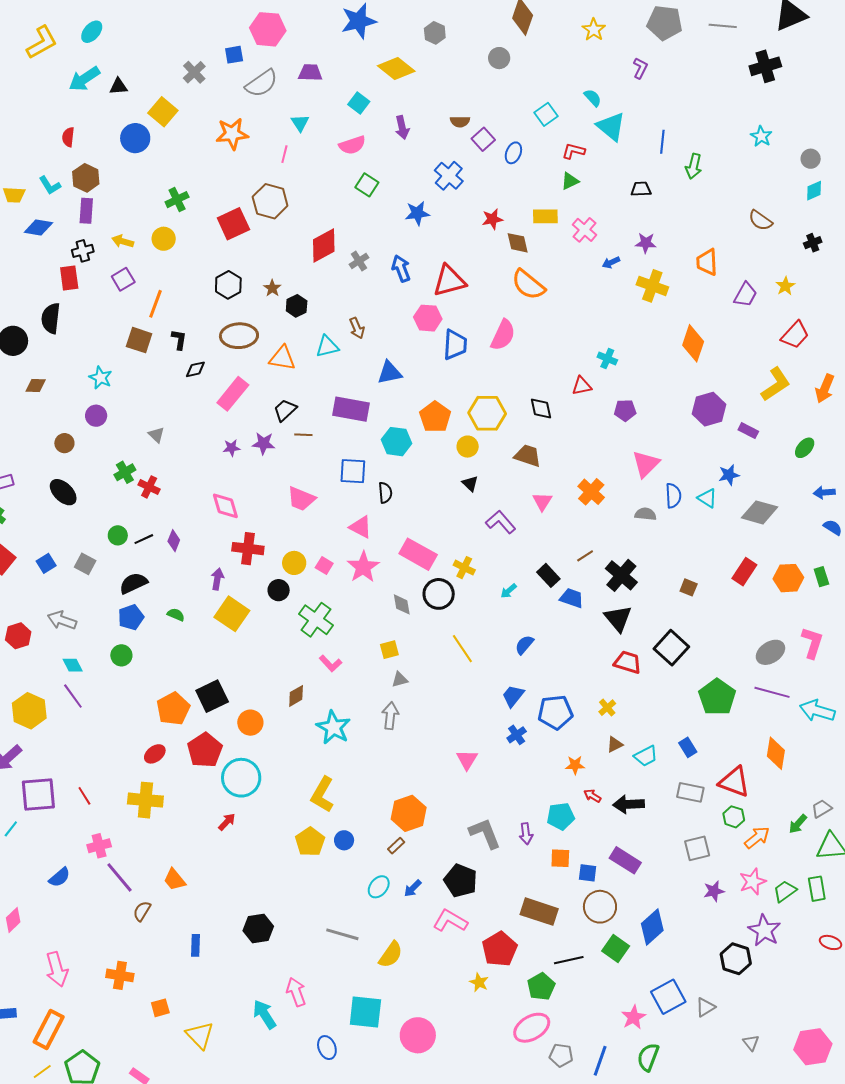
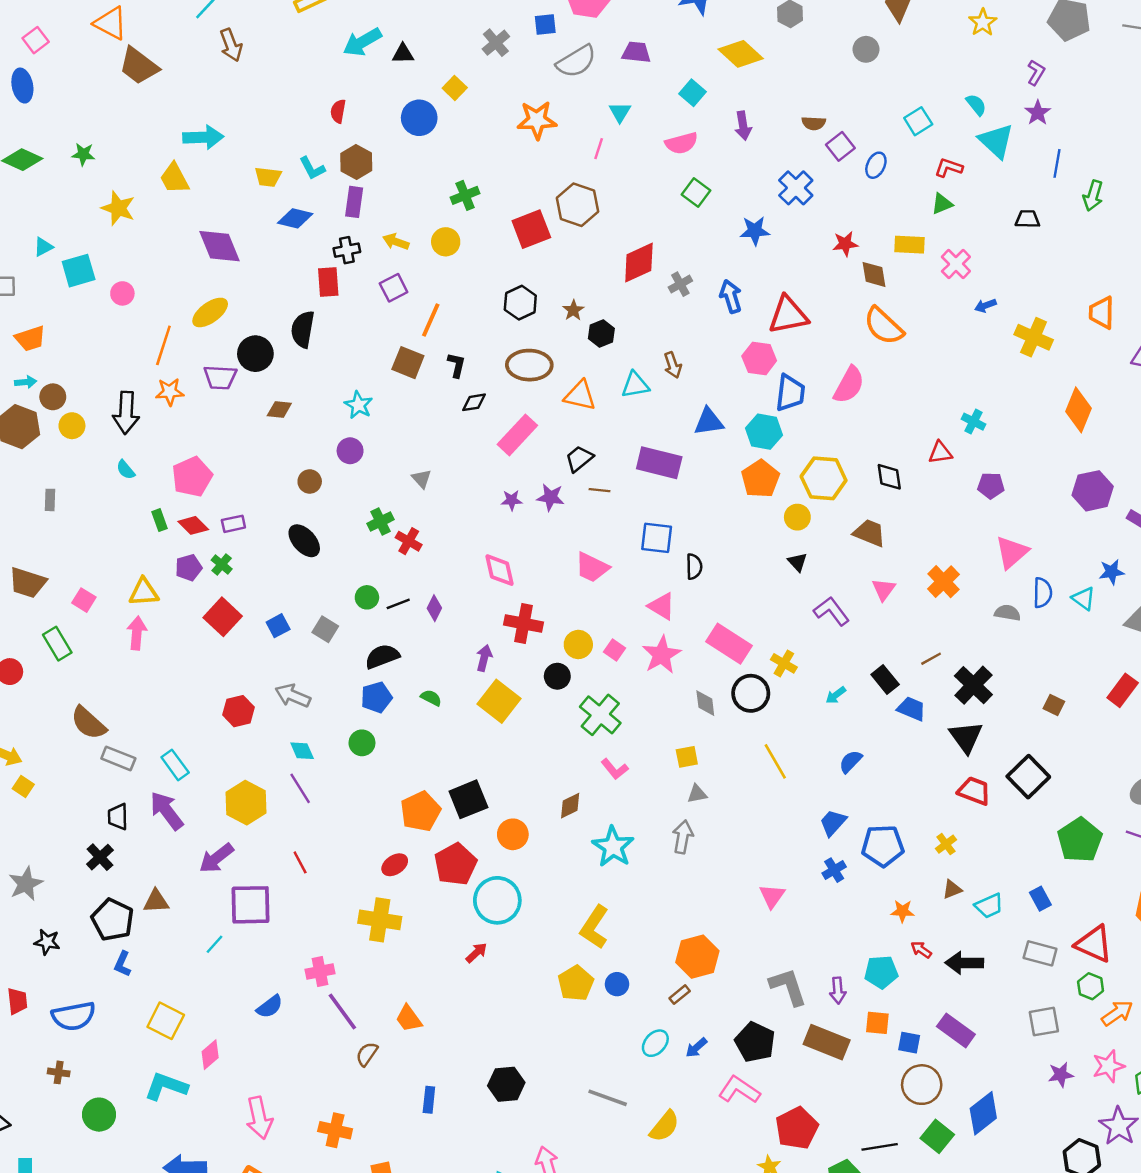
yellow square: (163, 112) -> (455, 88), size x0.7
purple star: (646, 243) -> (1038, 113), moved, turned 30
cyan hexagon: (396, 442) -> (764, 432), moved
red line: (84, 796) -> (300, 862), moved
brown rectangle: (539, 912) -> (827, 1042), moved

